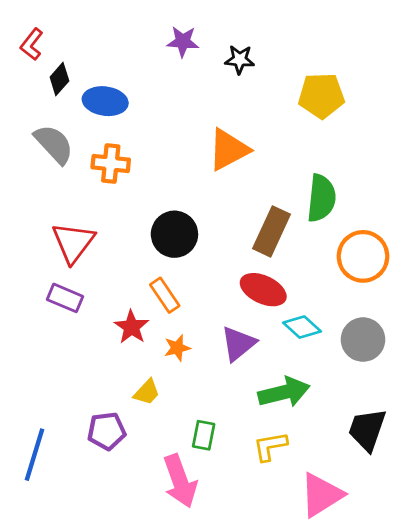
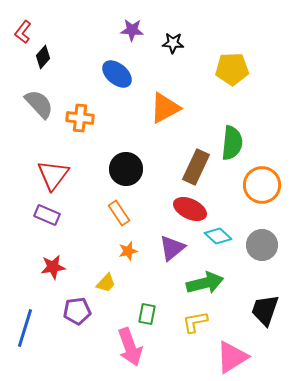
blue ellipse: (105, 101) -> (117, 74), moved, turned 32
red star: (131, 327) -> (53, 267), moved, turned 30

